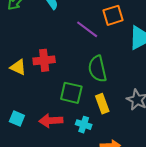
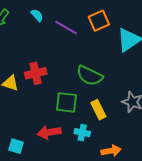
purple line: (87, 29) -> (66, 27), moved
green semicircle: (97, 69) -> (90, 76), turned -44
cyan square: (17, 118) -> (16, 146), moved

